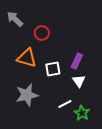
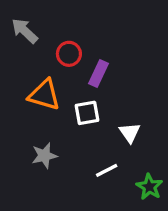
purple rectangle: (77, 61) -> (98, 73), moved
gray star: (27, 95) -> (44, 156), size x0.7
green star: (82, 113) -> (149, 187), moved

